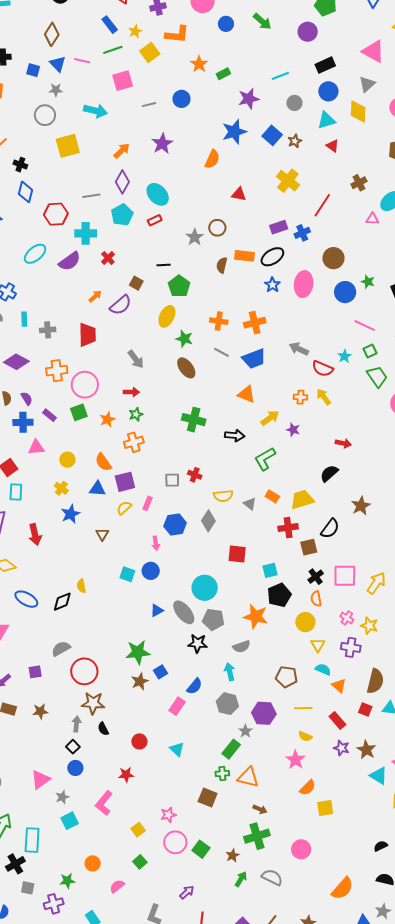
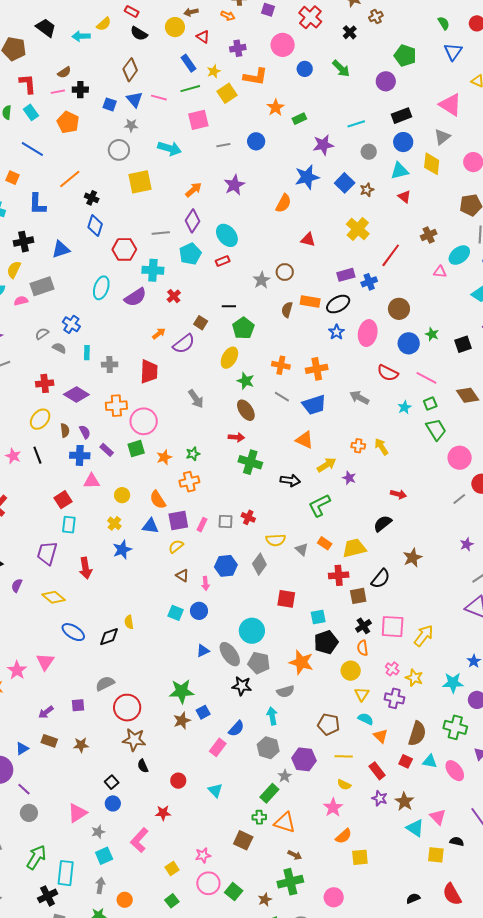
cyan ellipse: (35, 254) -> (101, 288), turned -35
red semicircle: (323, 369) -> (388, 373), moved
red arrow: (131, 392) -> (236, 437), moved
pink rectangle: (147, 503) -> (202, 525), moved
brown triangle: (102, 534) -> (182, 575), moved, turned -32
gray arrow: (77, 724) -> (100, 886), moved

